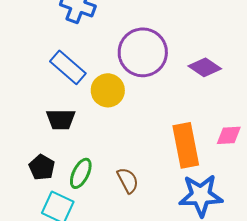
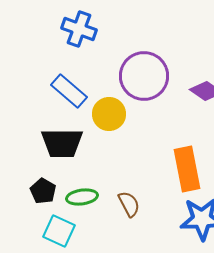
black trapezoid: (61, 119) -> (62, 143), size x1.4
green ellipse: (81, 173) -> (82, 197), turned 56

